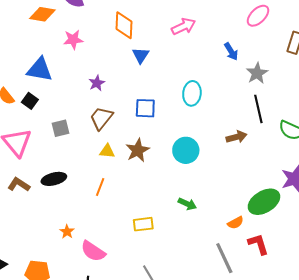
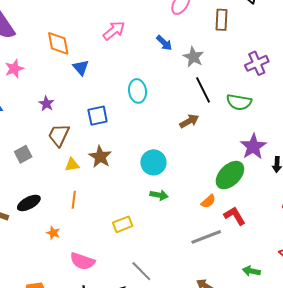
cyan circle: (186, 150) -> (153, 162), moved
orange star: (67, 232) -> (53, 233), moved
gray line: (224, 258) -> (206, 237), turned -72

